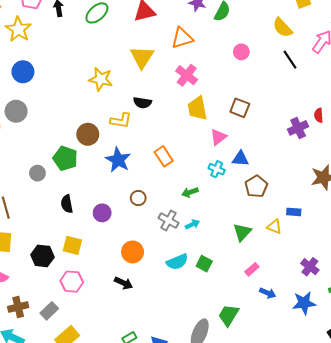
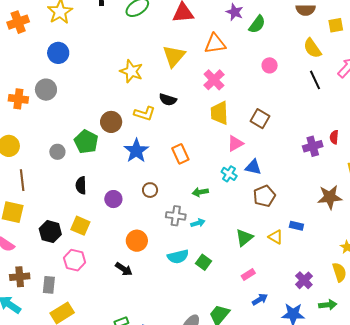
gray cross: (168, 220) -> (176, 216), turned -30
blue arrow: (268, 293) -> (260, 299), turned -63
gray rectangle: (49, 311) -> (49, 285), turned -48

